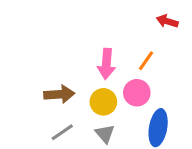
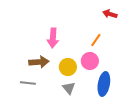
pink arrow: (106, 64) -> (53, 38), moved
gray line: (62, 132) -> (28, 83), moved, turned 42

